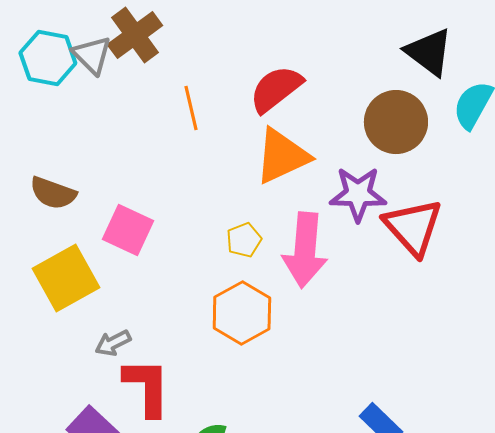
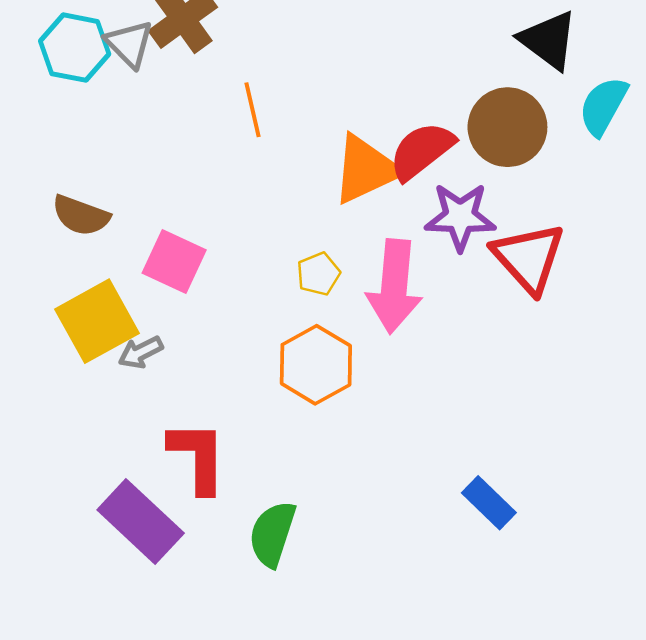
red semicircle: (276, 89) -> (422, 151), moved
gray arrow: (113, 343) -> (141, 352), moved

